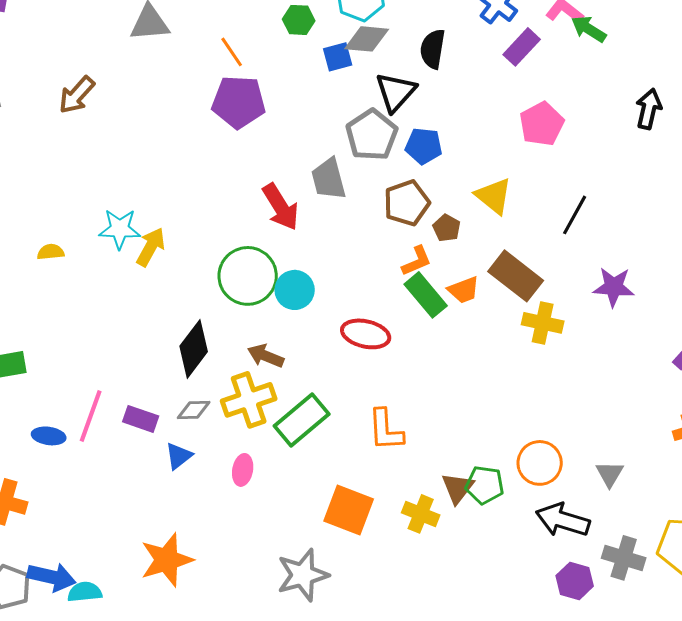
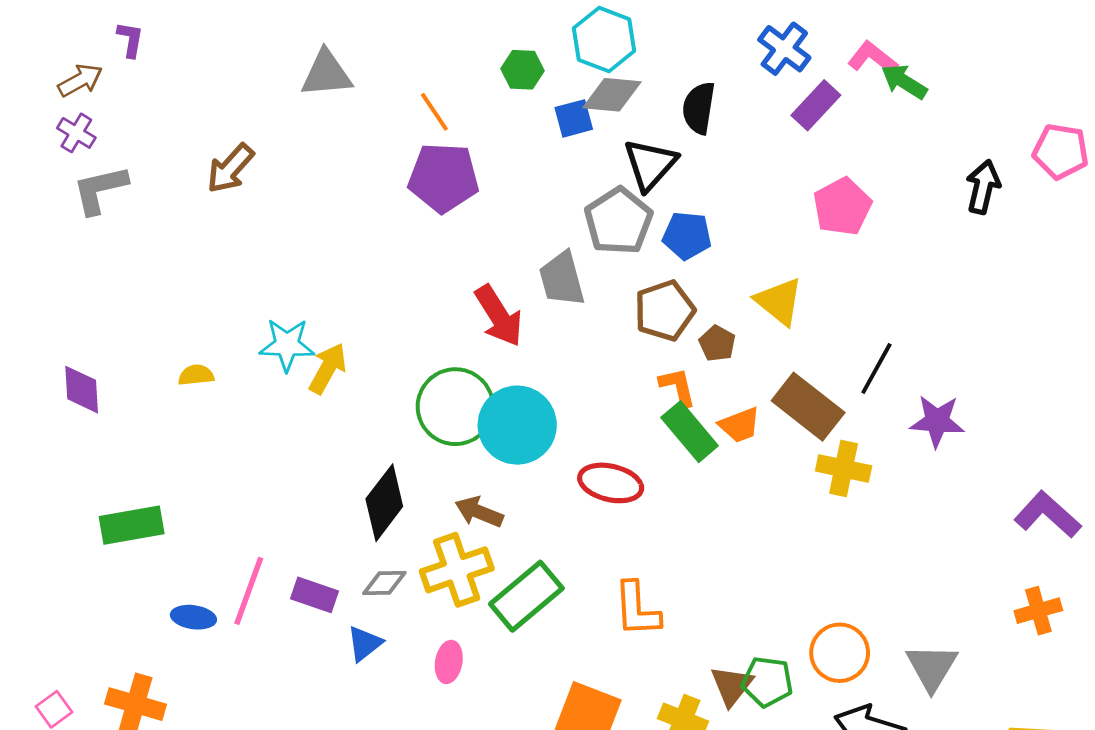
black line: (575, 215) -> (876, 368), moved
orange L-shape: (417, 261) -> (678, 387), turned -80
cyan circle: (295, 290) -> (517, 425), size x1.5
gray triangle: (610, 474) -> (932, 667), size x1.4

